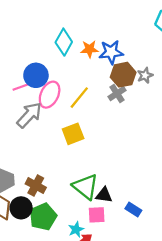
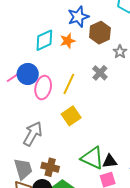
cyan diamond: (64, 42) -> (44, 40), turned 50
blue star: (111, 52) -> (78, 17), moved
brown hexagon: (123, 75) -> (100, 33), moved
pink line: (20, 87) -> (13, 77), moved
gray arrow: (29, 115) -> (33, 134), moved

